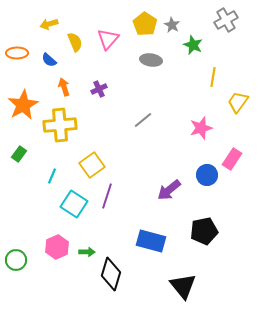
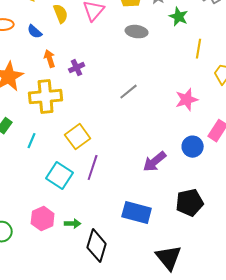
purple cross: (99, 89) -> (77, 68), moved
cyan line: (52, 176) -> (32, 141), moved

